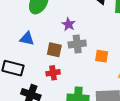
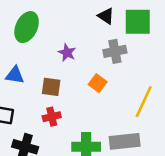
gray cross: (77, 44) -> (115, 51), moved
orange square: (102, 56) -> (98, 83), moved, turned 32

